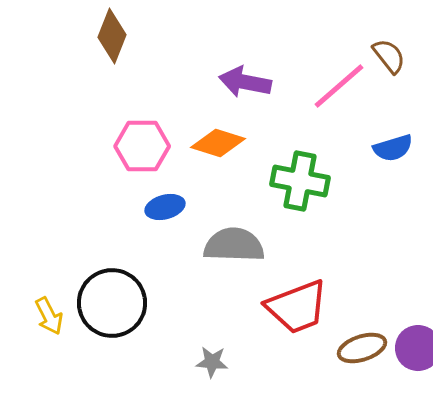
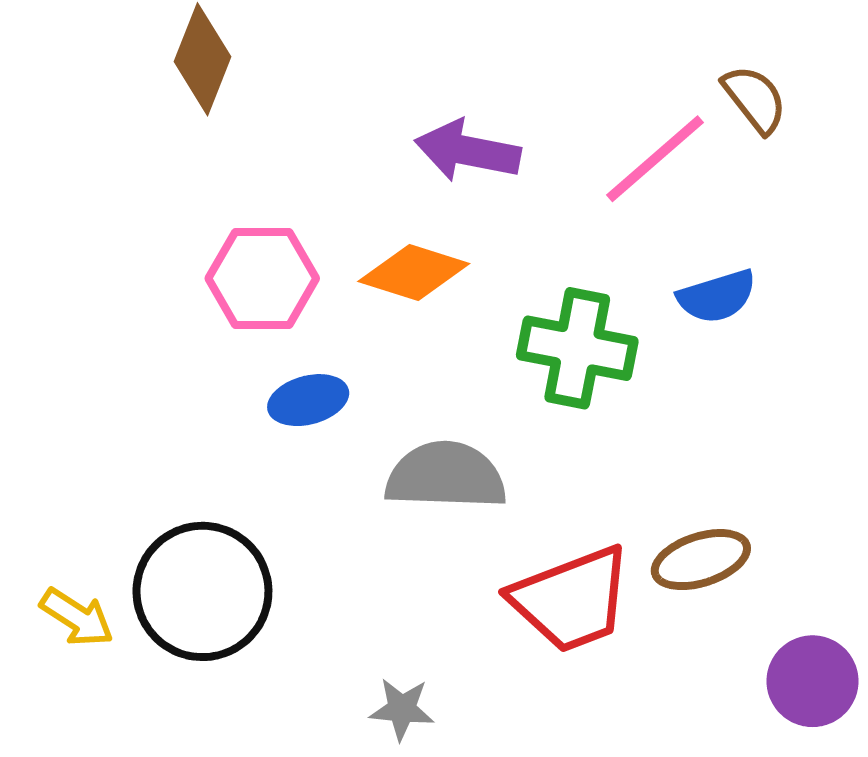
blue semicircle: (393, 148) -> (717, 296), moved
yellow arrow: (49, 316) -> (77, 617), turned -30
brown ellipse: (362, 348) -> (701, 560), moved

